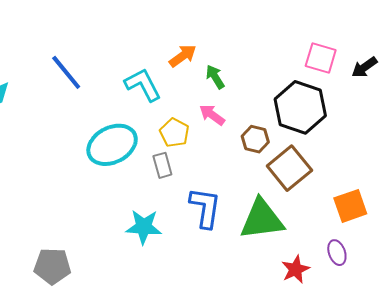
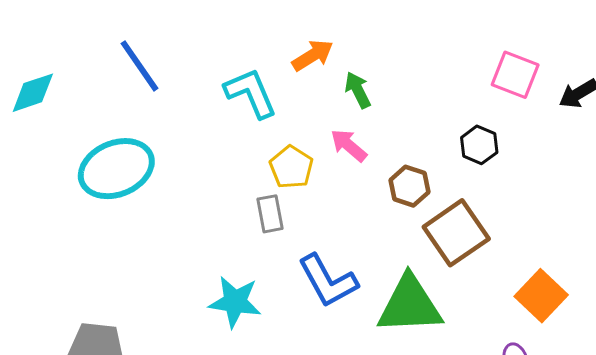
black hexagon: (300, 107) -> (479, 145), size x0.5
cyan ellipse: (112, 145) -> (116, 169), moved
orange square: (350, 206) -> (541, 296), turned -32
blue L-shape: (205, 208) -> (328, 281), turned 138

